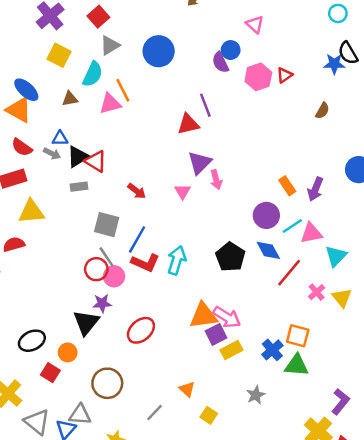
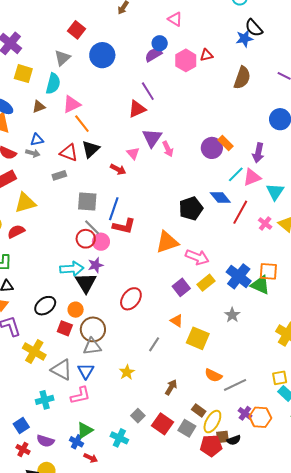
red square: (98, 17) -> (77, 30), moved
purple semicircle: (220, 62) -> (153, 55), turned 96
red triangle: (285, 75) -> (207, 55), turned 32
orange line: (123, 90) -> (82, 124), moved
brown semicircle: (322, 111) -> (242, 78), size x1.6
black triangle: (78, 157) -> (91, 149), moved
purple arrow: (315, 189) -> (258, 153), moved
red arrow: (137, 191) -> (118, 169), moved
pink triangle: (182, 192) -> (133, 153), moved
purple circle: (266, 215) -> (212, 148), moved
black pentagon: (230, 257) -> (191, 208), turned 30
cyan arrow: (177, 260) -> (72, 269), moved, turned 80
orange triangle: (203, 316) -> (167, 242), moved
red ellipse: (141, 330) -> (131, 299), moved
purple square: (216, 334) -> (181, 287), moved
orange square: (298, 336) -> (268, 271), moved
blue cross: (272, 350) -> (239, 276), size x1.4
green triangle: (297, 365) -> (260, 285), turned 30
brown circle: (107, 383) -> (93, 329), moved
gray triangle: (80, 415) -> (92, 347), moved
yellow square: (209, 415) -> (198, 338), size x1.6

